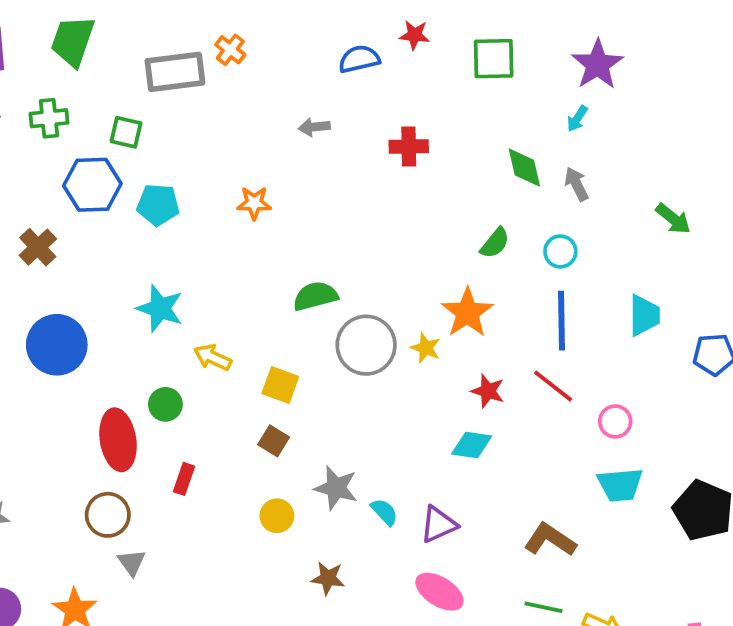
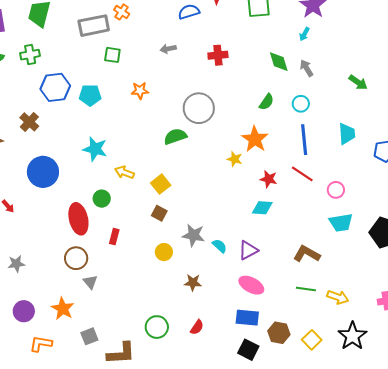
green square: (126, 132) -> (112, 55), moved
gray circle: (366, 345) -> (199, 108), moved
yellow square: (280, 385) -> (161, 184), turned 36

